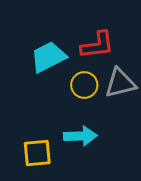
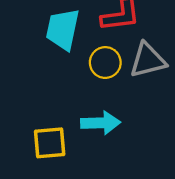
cyan trapezoid: (48, 57) -> (63, 29), turned -51

